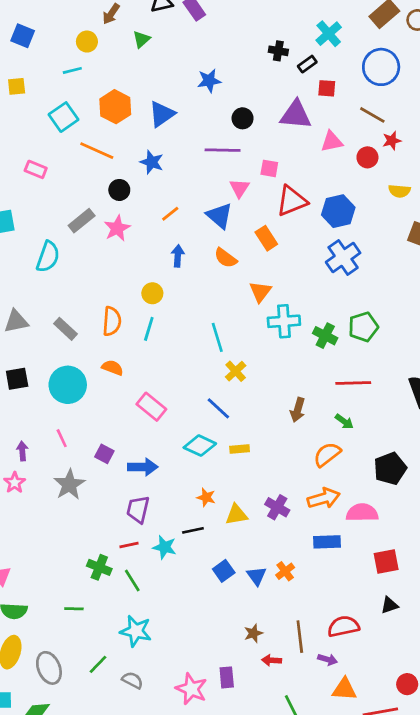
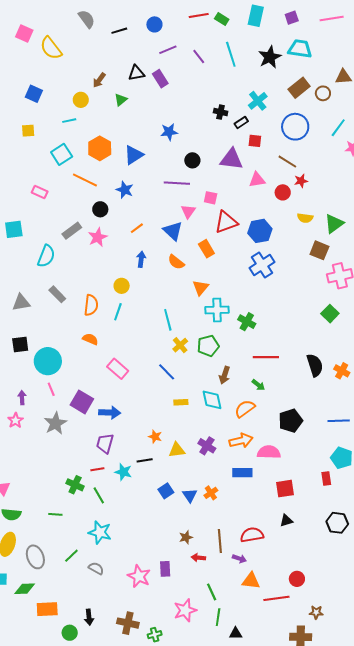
green pentagon: (363, 327) -> (208, 346), moved
gray rectangle: (65, 329) -> (57, 294), moved
cyan circle: (68, 385) -> (48, 361), moved
cyan diamond: (200, 446) -> (212, 400), moved, turned 50
purple square: (104, 454) -> (82, 402), size x1.6

